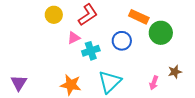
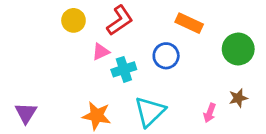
green circle: (161, 33) -> (238, 49), moved

